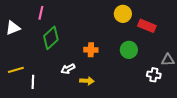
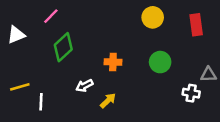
pink line: (41, 13) -> (51, 16), turned 32
red rectangle: (147, 26) -> (196, 25), moved, turned 60
yellow arrow: (87, 81) -> (108, 101), turned -48

